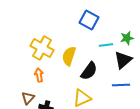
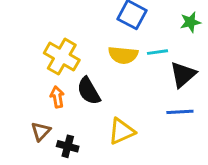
green star: (127, 38) -> (190, 22), moved
yellow semicircle: (69, 56) -> (123, 55), moved, turned -102
black semicircle: (89, 71) -> (89, 91), moved, turned 114

